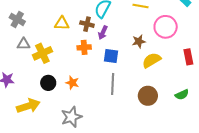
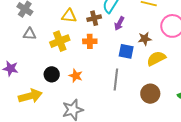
brown cross: (87, 24) -> (94, 18), turned -32
purple arrow: (103, 33) -> (119, 23), moved
yellow cross: (42, 53) -> (60, 41), moved
blue square: (111, 56) -> (126, 51), moved

